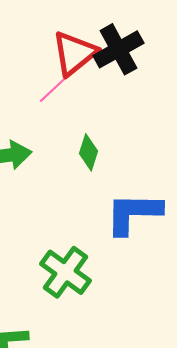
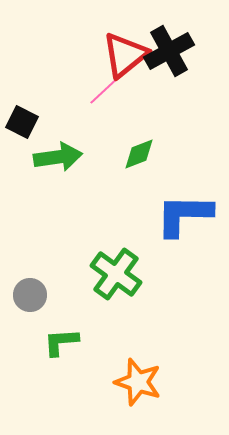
green diamond: (88, 152) -> (139, 154), turned 51

